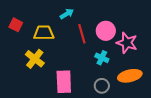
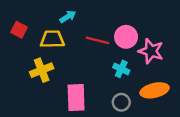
cyan arrow: (67, 14) -> (68, 17), moved
red line: (82, 34) -> (97, 40), turned -60
yellow cross: (35, 59) -> (42, 70), turned 30

